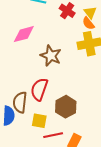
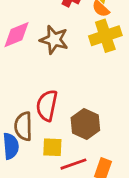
brown star: (51, 56) -> (54, 40), moved

